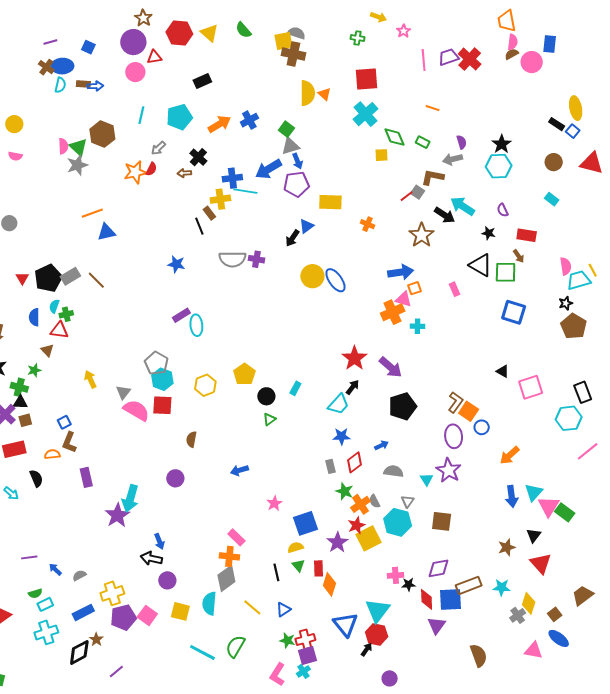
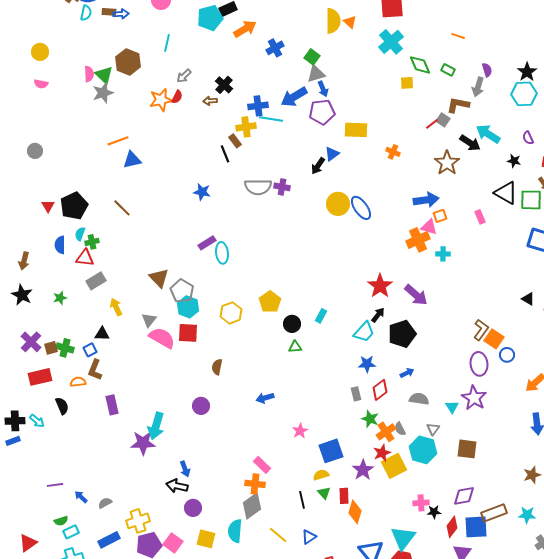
cyan pentagon: (179, 117) -> (210, 18), moved
orange arrow: (219, 124) -> (245, 29), moved
gray arrow: (453, 159) -> (478, 87), turned -60
gray rectangle: (70, 276) -> (96, 281), moved
brown triangle: (47, 350) -> (159, 278), moved, size x1.5
green cross: (19, 387) -> (65, 348), moved
black triangle: (20, 402) -> (102, 334), moved
black pentagon: (403, 406) -> (402, 334), moved
green triangle: (269, 419) -> (295, 347), turned 32
purple star: (117, 515) -> (143, 443), turned 30
red diamond: (427, 599) -> (452, 527), turned 40

